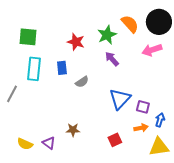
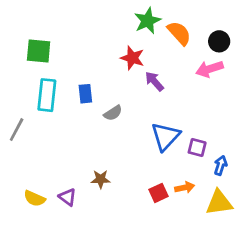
black circle: (159, 22) -> (219, 41), moved, size x0.6
green star: (107, 35) -> (147, 21), moved
red star: (76, 42) -> (132, 58), moved
orange arrow: (141, 128) -> (185, 187), moved

